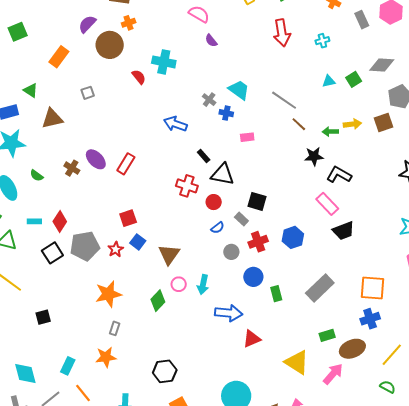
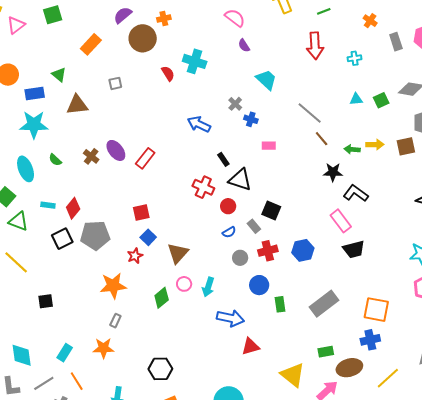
cyan trapezoid: (239, 90) -> (266, 80), moved
red star: (116, 249) -> (135, 256), moved

